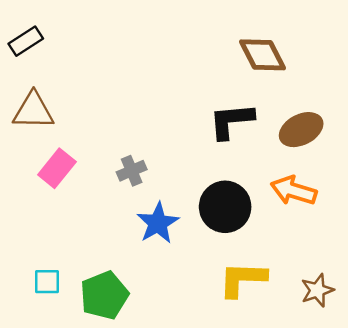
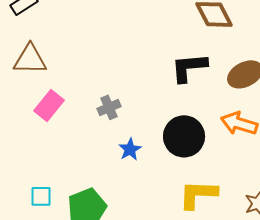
blue star: (158, 223) -> (130, 149), size x0.7

